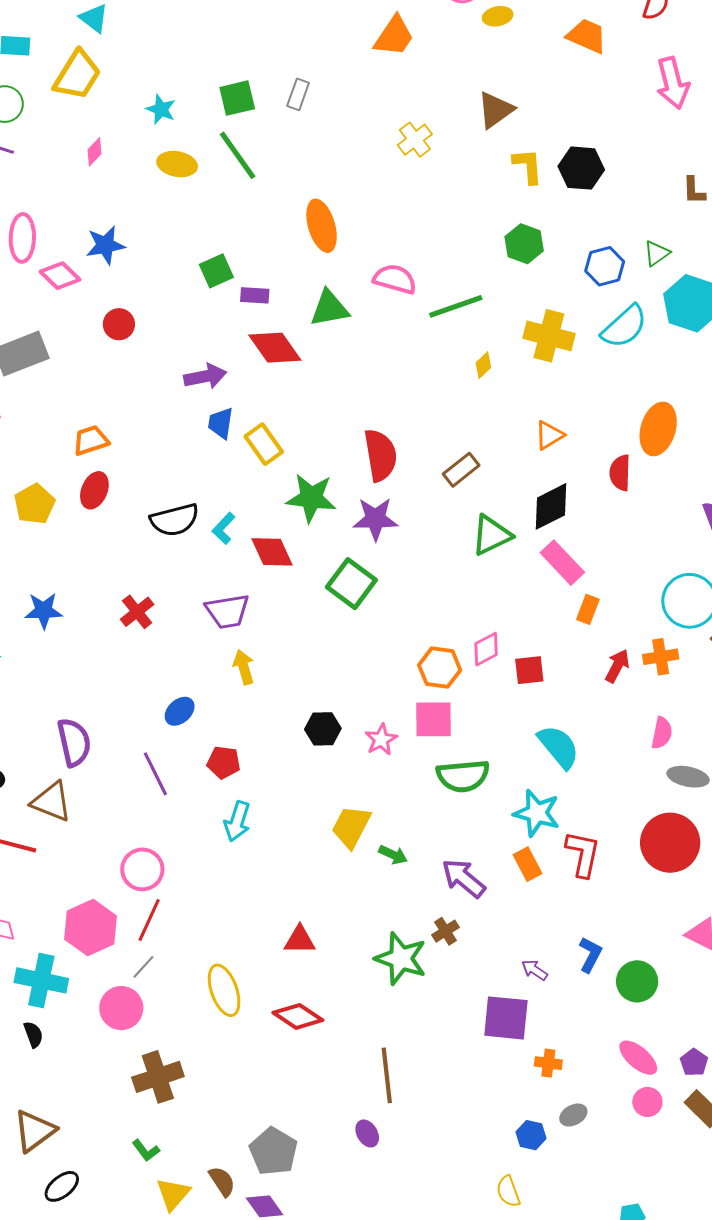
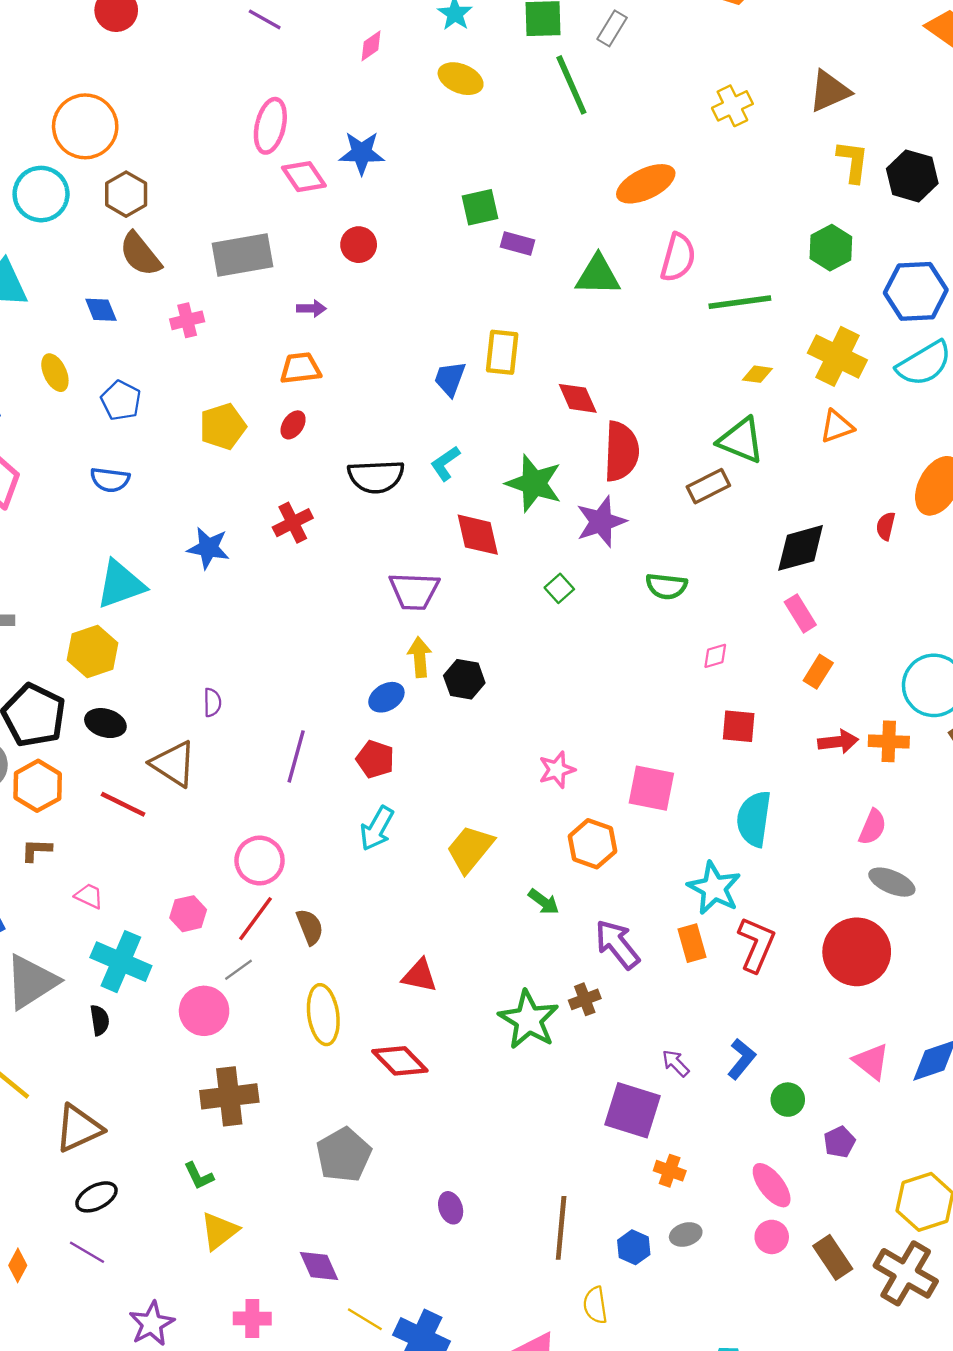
green line: (238, 155) -> (571, 85), moved
orange ellipse: (322, 226) -> (646, 184), moved, turned 69
blue hexagon: (605, 266) -> (916, 291), size x1.4
pink semicircle: (395, 279) -> (678, 257), turned 78
red diamond: (275, 348) -> (578, 398), moved, size x0.7
yellow diamond: (483, 365) -> (757, 374), turned 40
purple arrow: (205, 376) -> (311, 308), moved, size x0.6
orange triangle: (549, 435) -> (837, 426), moved
yellow rectangle: (264, 444) -> (502, 352), moved, turned 30
red semicircle: (620, 473) -> (886, 526), size x0.7
red ellipse: (94, 490) -> (293, 425), size x0.7
purple star: (375, 519) -> (601, 522), turned -30
cyan L-shape: (224, 528) -> (445, 463), moved
green triangle: (491, 535) -> (741, 440), moved, turned 36
pink rectangle: (562, 563) -> (800, 613), size x0.7
green square: (351, 584) -> (559, 588), size x0.5
red cross: (137, 612) -> (293, 523), moved
pink diamond: (486, 649) -> (715, 656), moved, size x0.7
red arrow: (617, 666) -> (838, 742), turned 44
orange hexagon: (440, 668) -> (592, 844), moved
blue ellipse: (180, 711) -> (386, 697), moved
pink square: (433, 719) -> (651, 788), moved
black hexagon: (323, 729) -> (464, 679), moved
purple semicircle: (74, 742) -> (212, 702), size x0.5
cyan semicircle: (559, 747) -> (754, 819), turned -144
purple line: (155, 774) -> (296, 756), turned 30
green semicircle: (463, 776) -> (666, 586), moved, size x0.7
yellow trapezoid: (351, 827) -> (470, 849), moved
pink hexagon: (91, 928) -> (188, 914), size x0.6
green circle: (637, 981) -> (788, 1100), size x0.7
purple pentagon: (694, 1062) -> (839, 1142), moved
brown line: (387, 1075) -> (561, 1228), moved
gray pentagon: (273, 1151) -> (344, 1155), moved
brown semicircle: (222, 1181) -> (310, 927), moved

